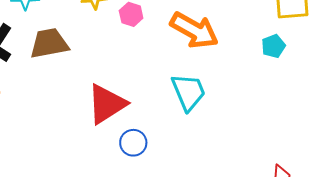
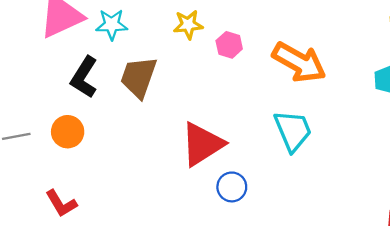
brown trapezoid: (49, 43) -> (139, 77), turned -60

